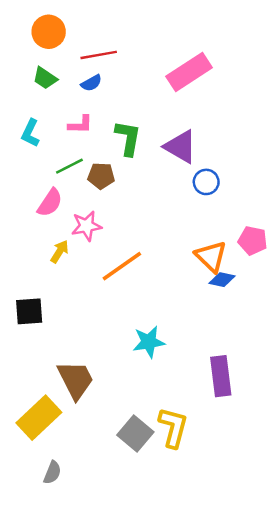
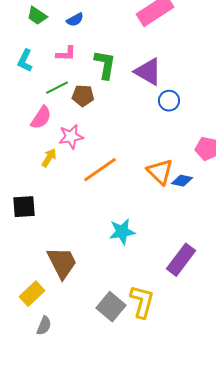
orange triangle: (211, 256) -> (160, 172), moved
purple rectangle: (221, 376) -> (181, 260), turned 44
yellow rectangle: (39, 418) -> (32, 294), size x0.7
gray semicircle: (52, 473) -> (44, 326), moved

